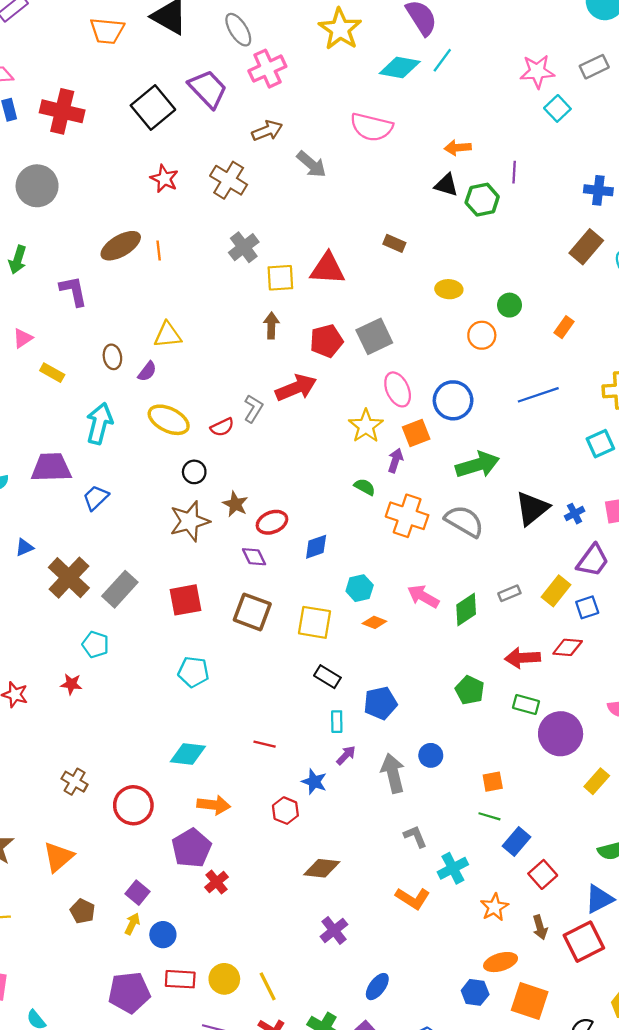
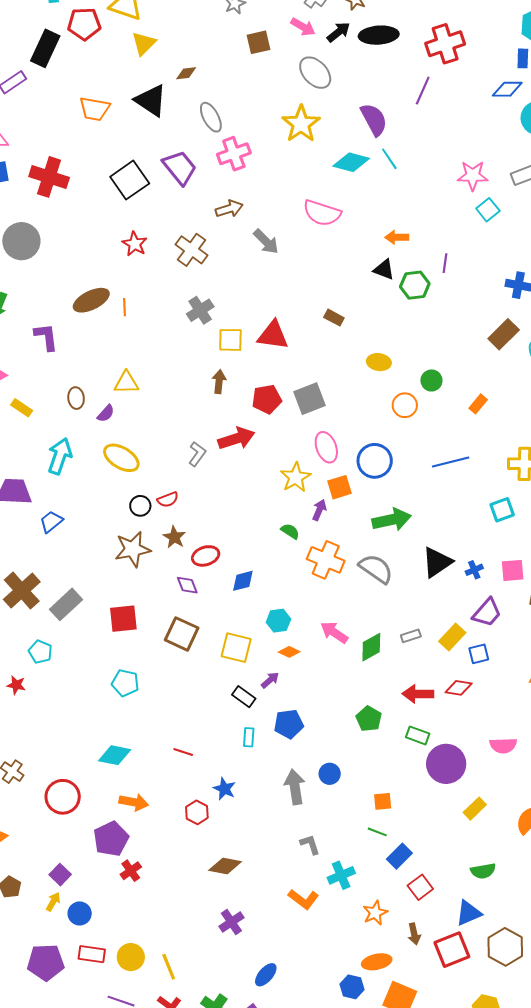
cyan line: (442, 60) -> (389, 159), turned -75
red semicircle: (222, 427) -> (168, 500), moved
purple arrow: (346, 755) -> (270, 680), moved

